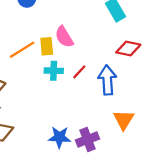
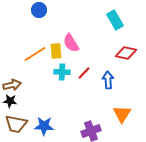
blue arrow: (107, 80) -> (108, 80), size x0.7
blue star: (59, 137) -> (44, 126), moved

